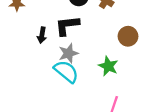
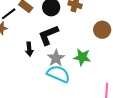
green star: (108, 66) -> (82, 57), moved

